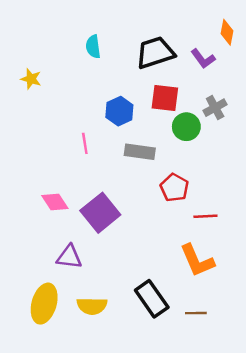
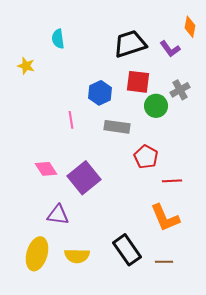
cyan semicircle: (93, 47) -> (58, 39), moved

